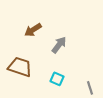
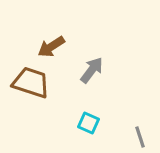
brown trapezoid: (20, 67) -> (31, 83), moved

